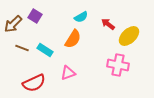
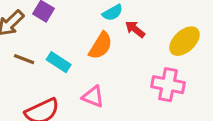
red arrow: (108, 24) -> (135, 29), moved
pink triangle: (68, 73) -> (93, 97), turned 42

